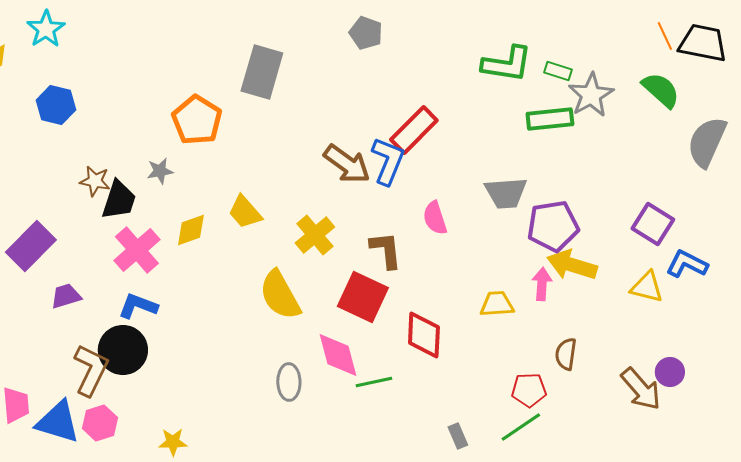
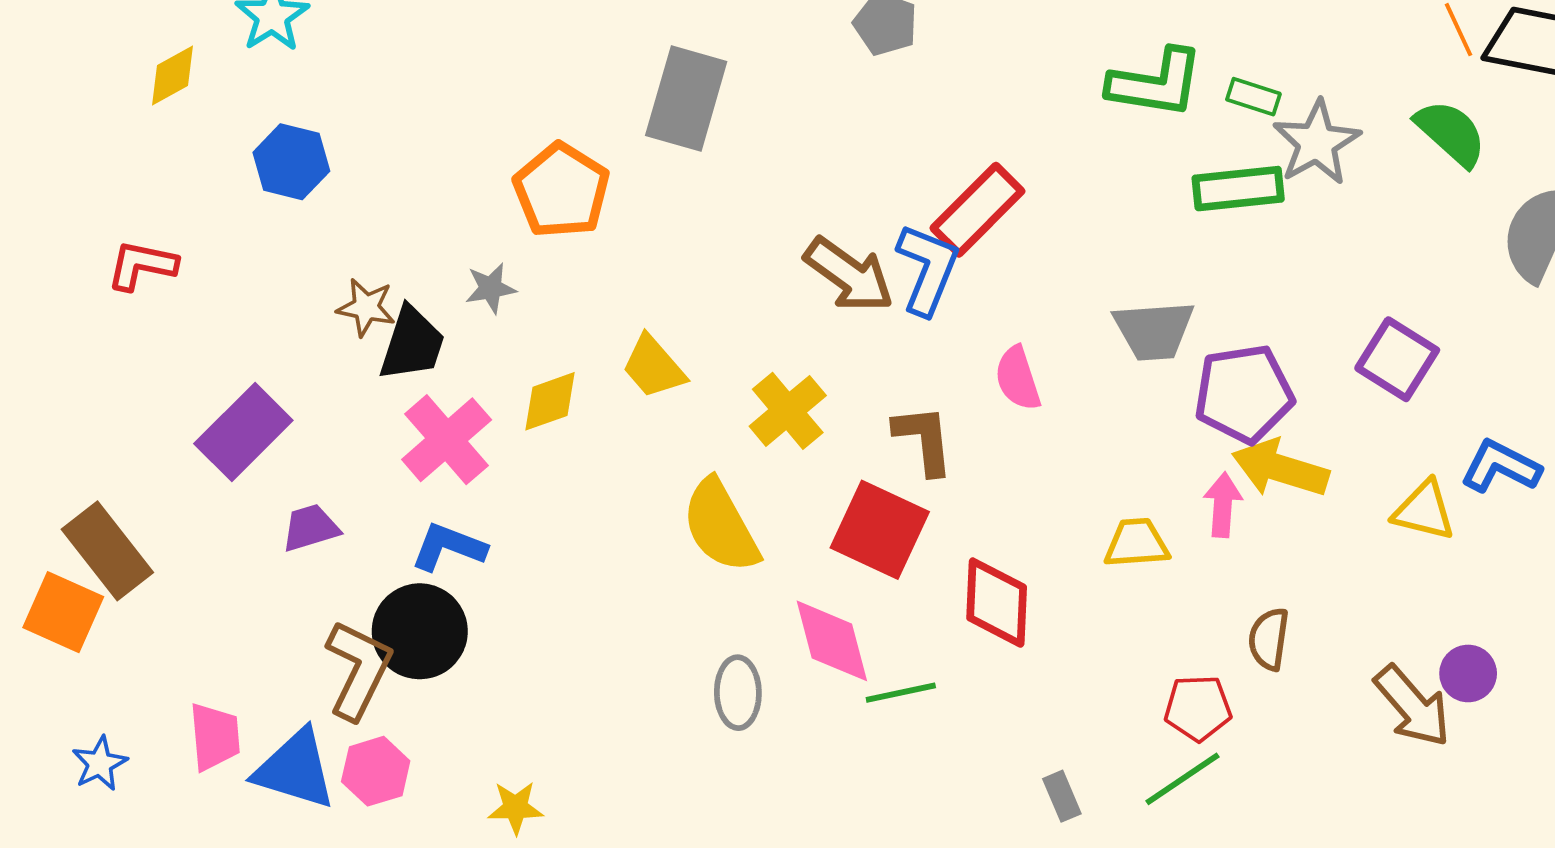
purple square: (653, 224) -> (1397, 359), moved

